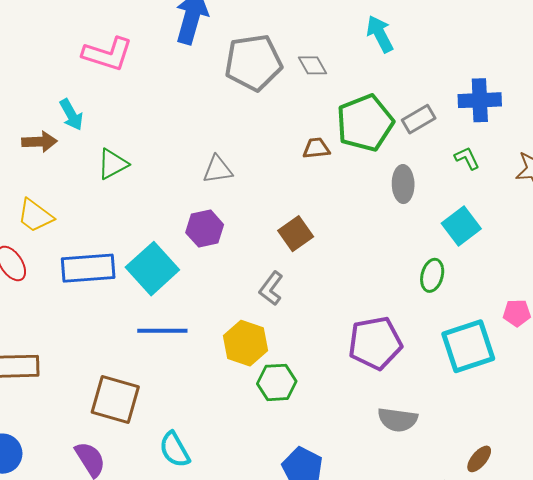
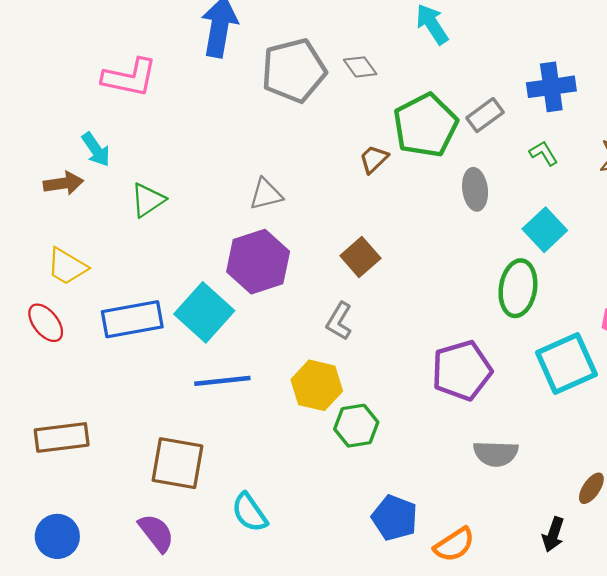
brown trapezoid: (316, 148) -> (374, 159), turned -32
purple hexagon: (205, 229) -> (258, 262), size x1.5
green ellipse: (432, 275) -> (518, 288), size x1.5

